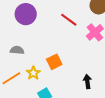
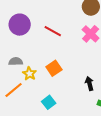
red line: (69, 20) -> (53, 31), moved
yellow star: (33, 73) -> (29, 74), moved

